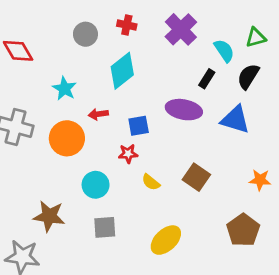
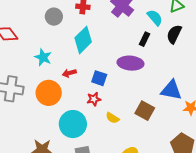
blue triangle: (235, 120) -> (171, 90), moved
blue square: (139, 126) -> (99, 78), turned 35
cyan circle: (96, 185) -> (73, 124), size x1.4

